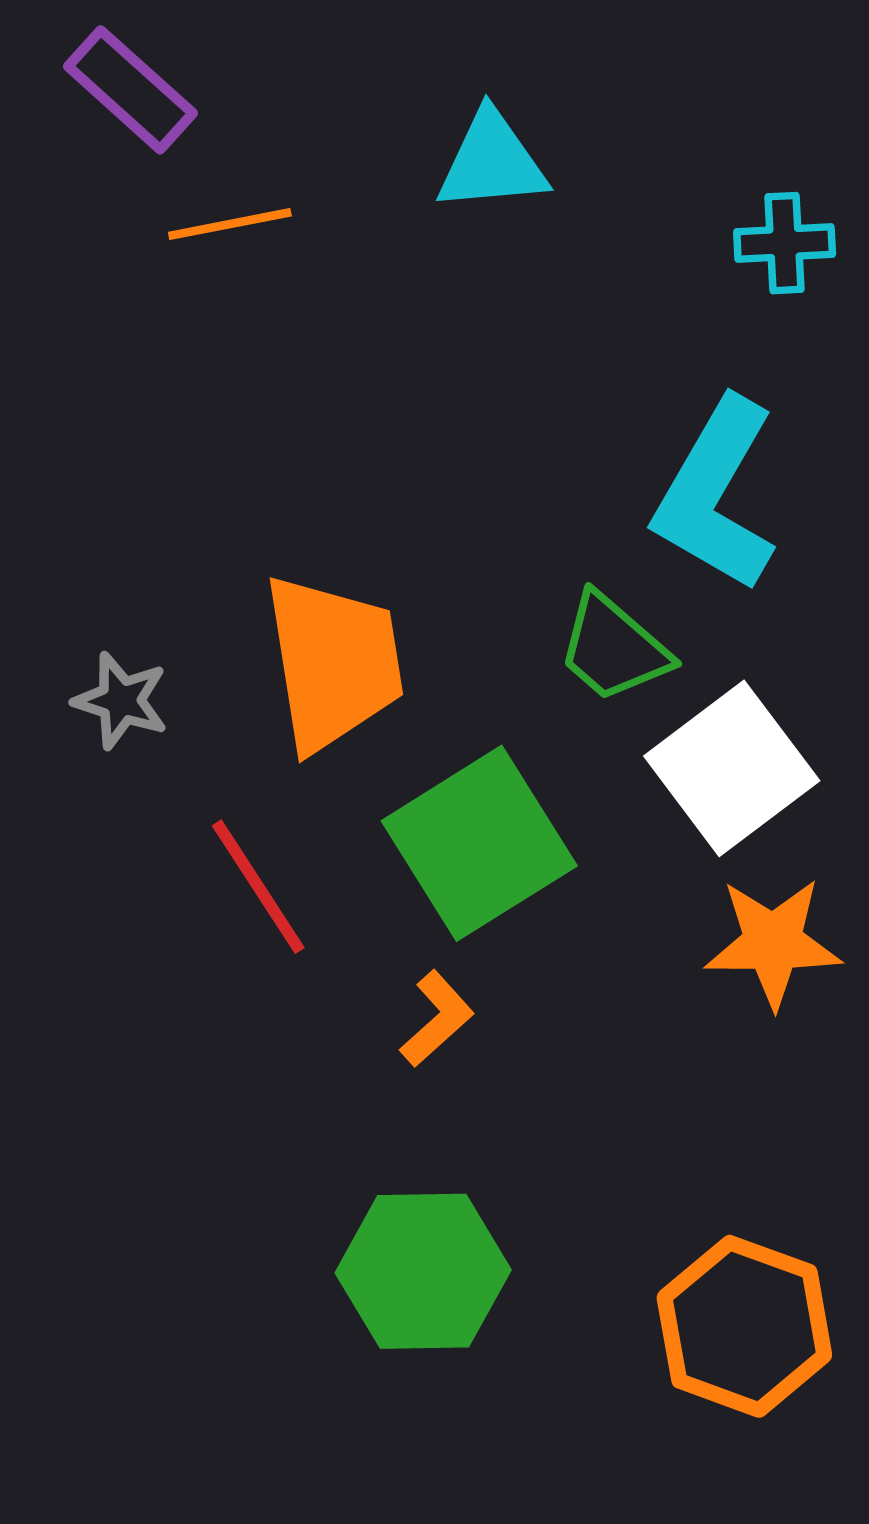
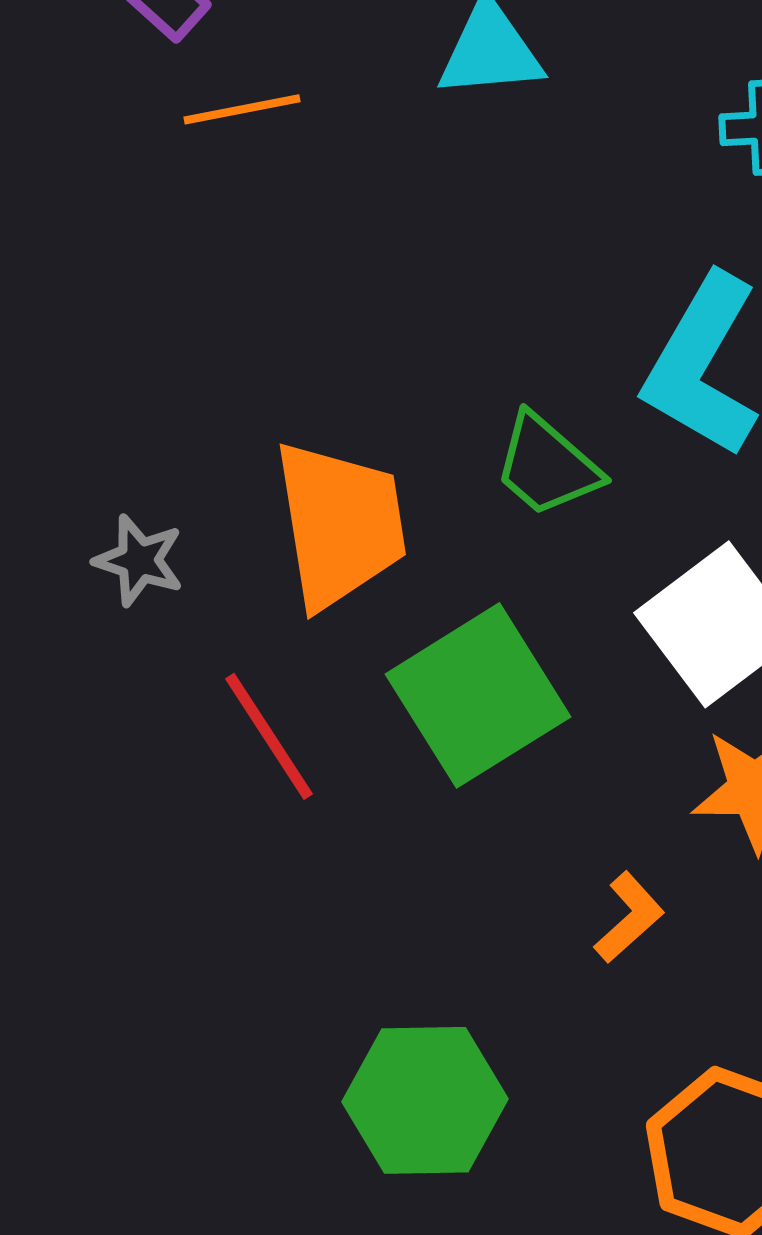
green trapezoid: (613, 648) -> (547, 465), moved
orange L-shape: (437, 1019) -> (629, 917), moved

